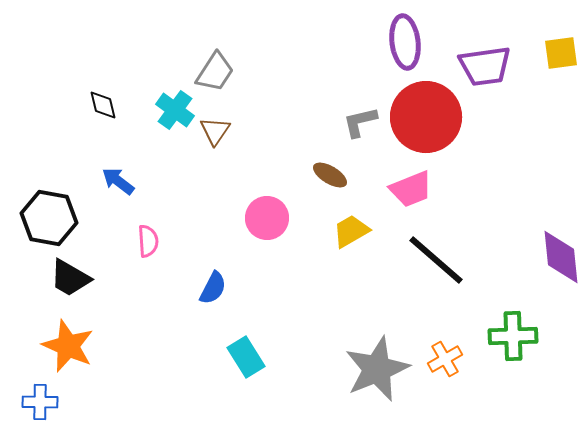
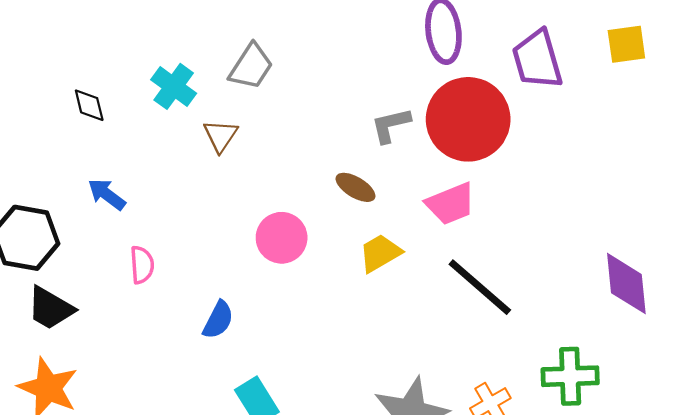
purple trapezoid: (485, 66) -> (537, 59), turned 82
gray trapezoid: (215, 72) -> (251, 67), moved
cyan cross: (175, 110) -> (174, 86), moved

